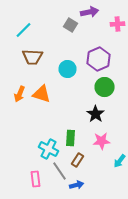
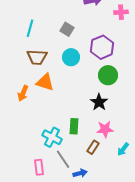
gray square: (70, 25) -> (67, 29), moved
cyan line: (24, 30) -> (30, 28), moved, turned -30
brown trapezoid: (32, 57) -> (37, 57), moved
orange arrow: (20, 94) -> (23, 93), moved
brown rectangle: (78, 160) -> (93, 147), moved

